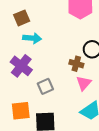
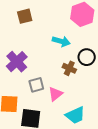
cyan arrow: (32, 38) -> (61, 41), moved
pink triangle: (84, 83) -> (55, 94), moved

